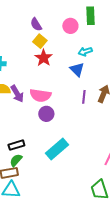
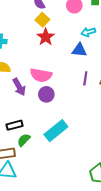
blue triangle: (77, 69) -> (79, 50), turned -42
purple arrow: (17, 94) -> (19, 87), moved
green semicircle: (16, 160) -> (24, 140), moved

